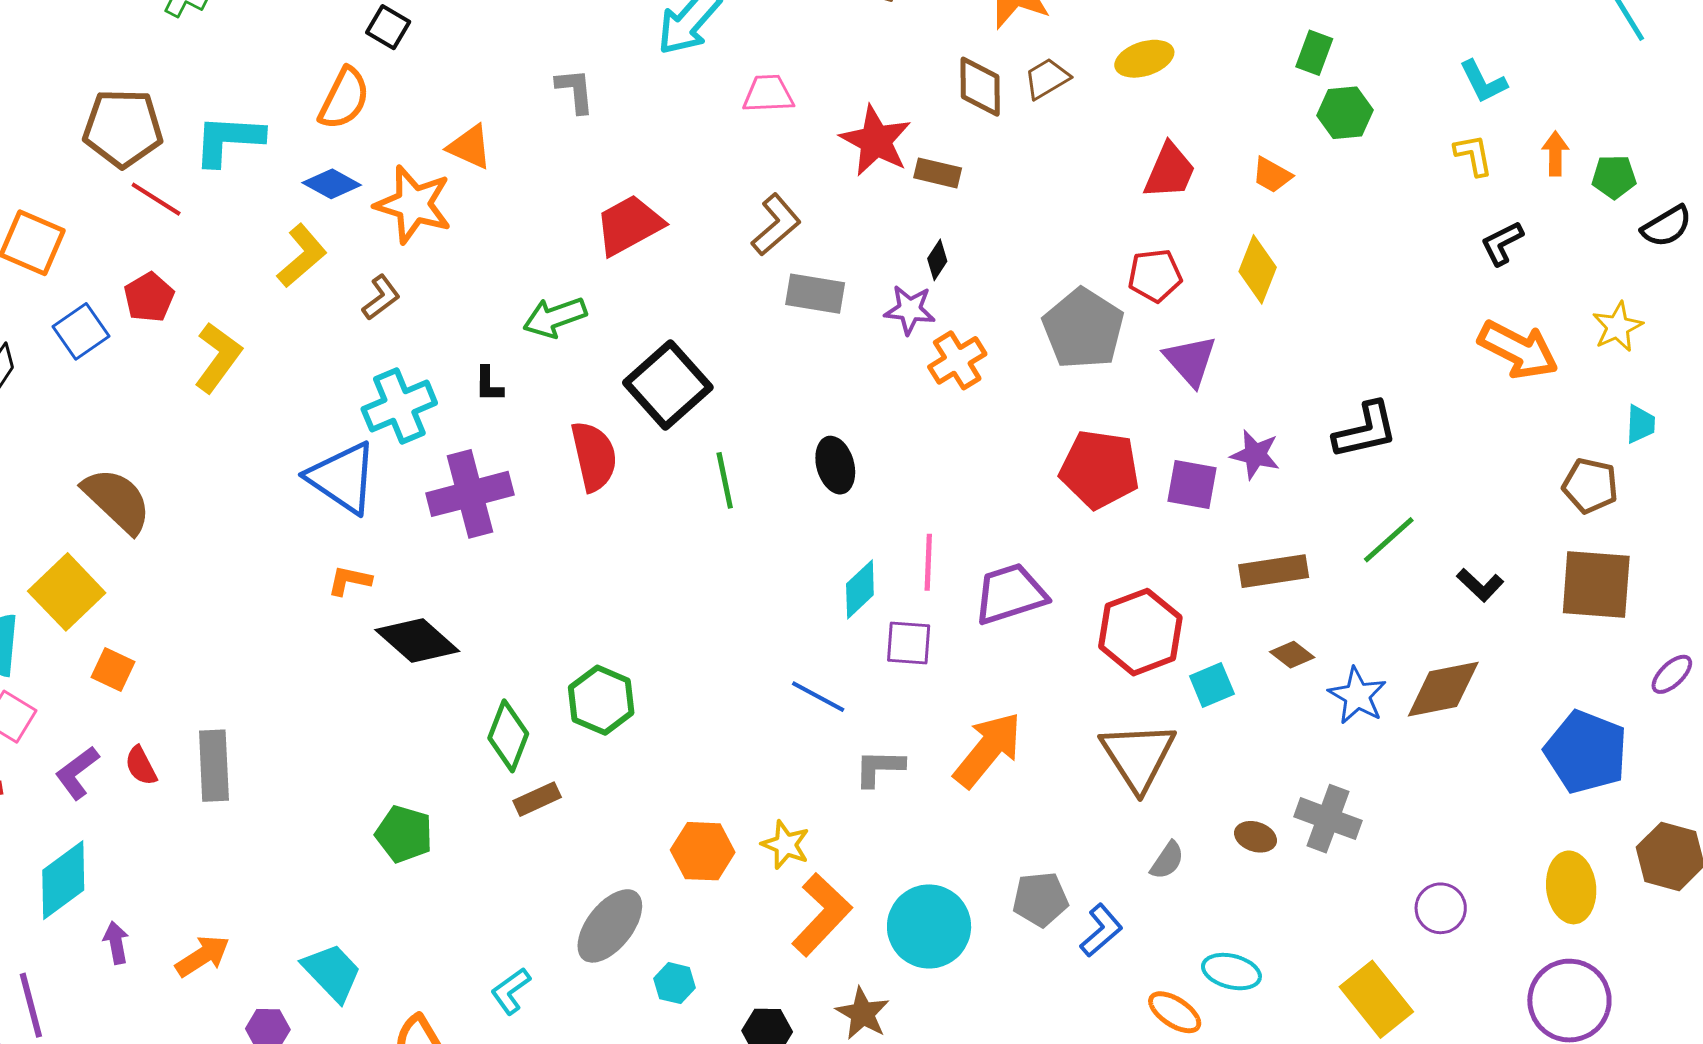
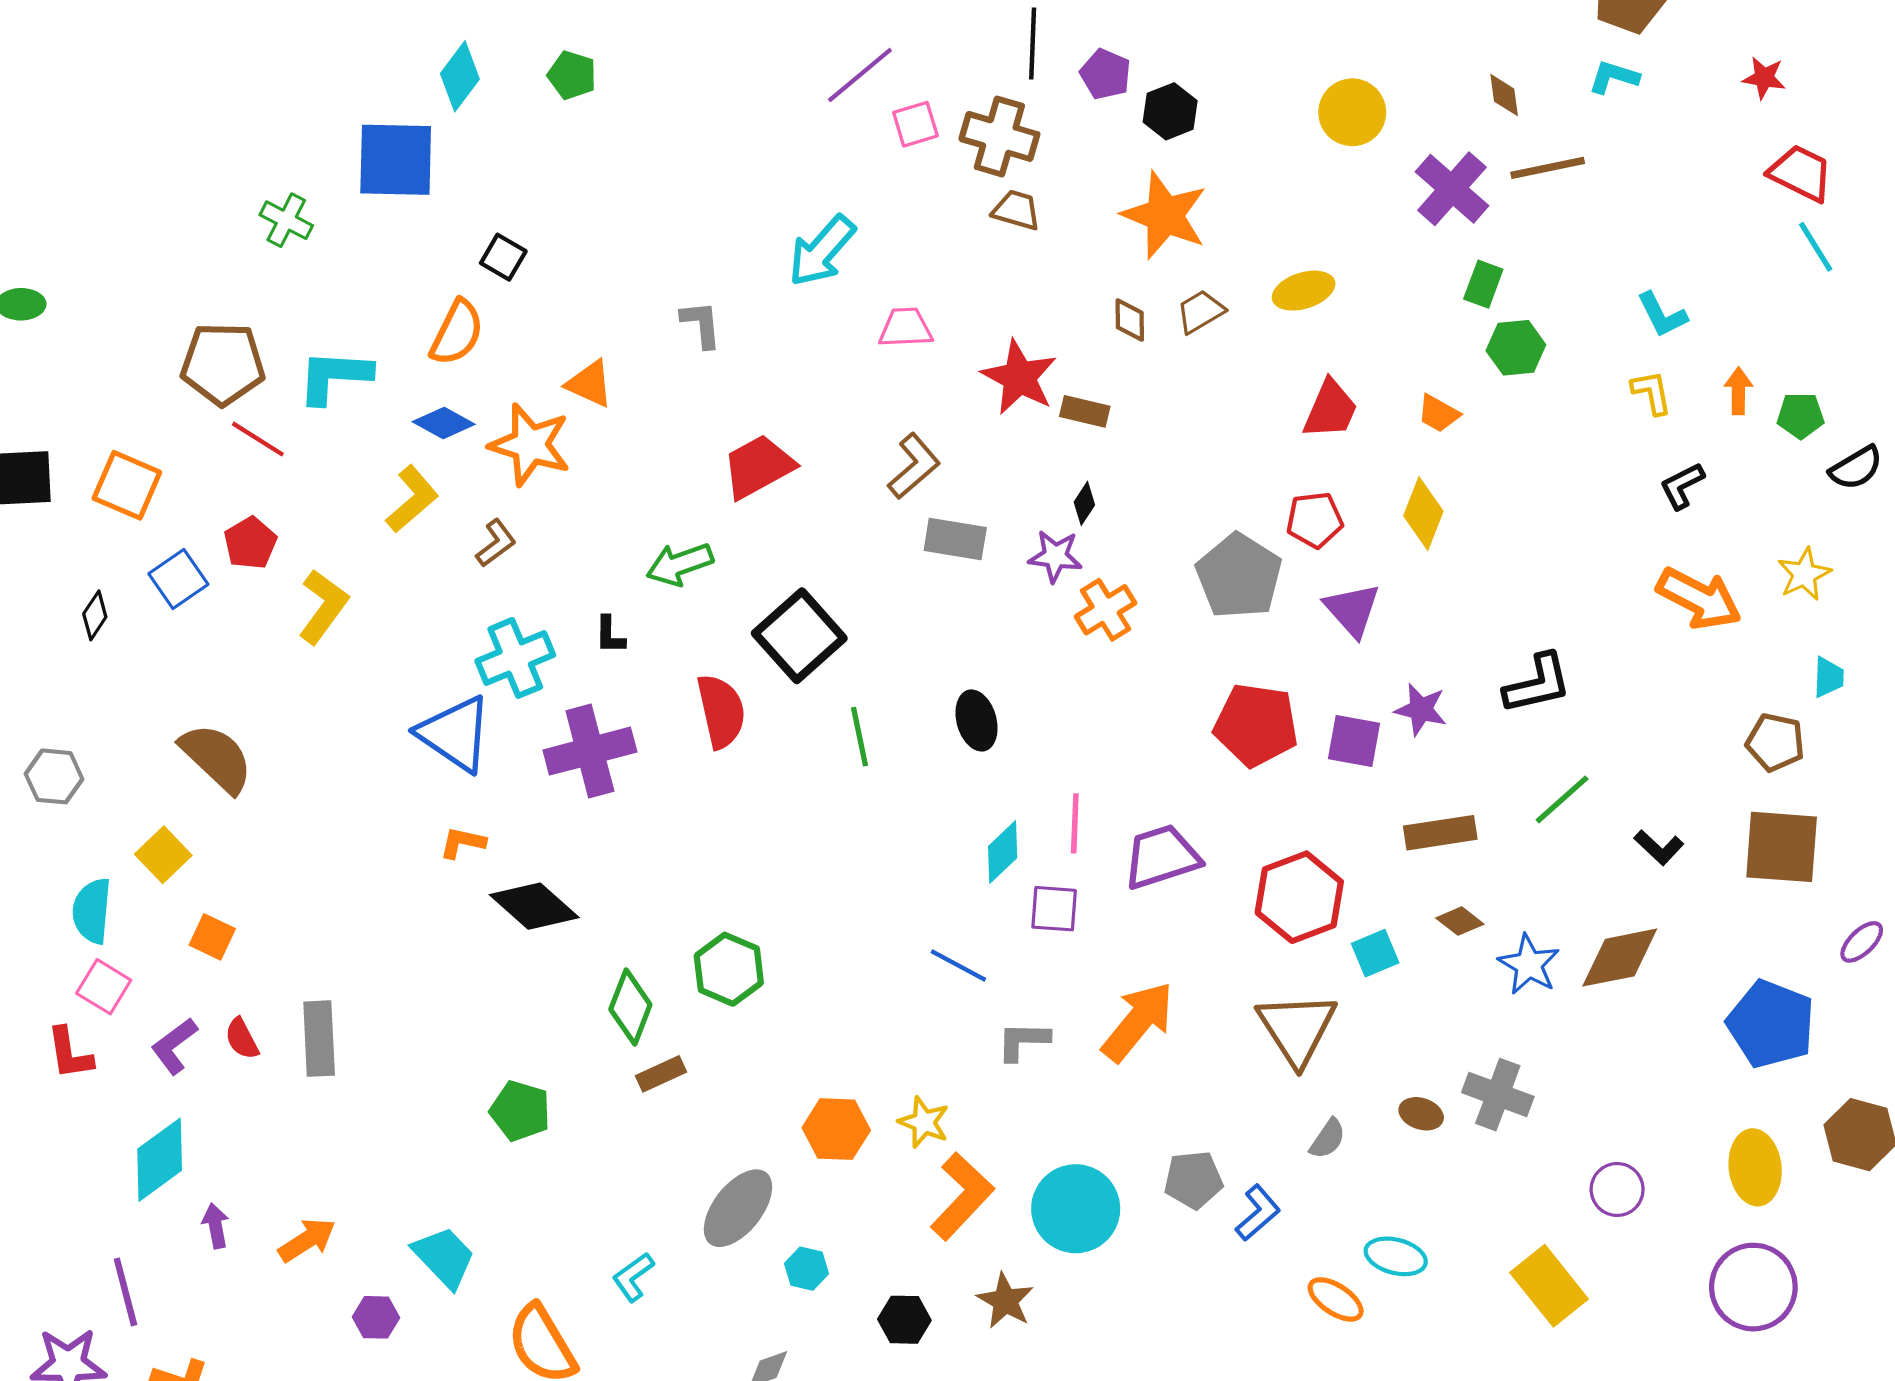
brown diamond: (980, 87) -> (1130, 320), size x0.7
yellow square: (67, 592) -> (163, 855), size x0.7

